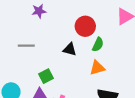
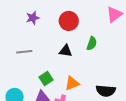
red circle: (85, 26) -> (69, 21), moved
orange triangle: (97, 68) -> (72, 83), moved

